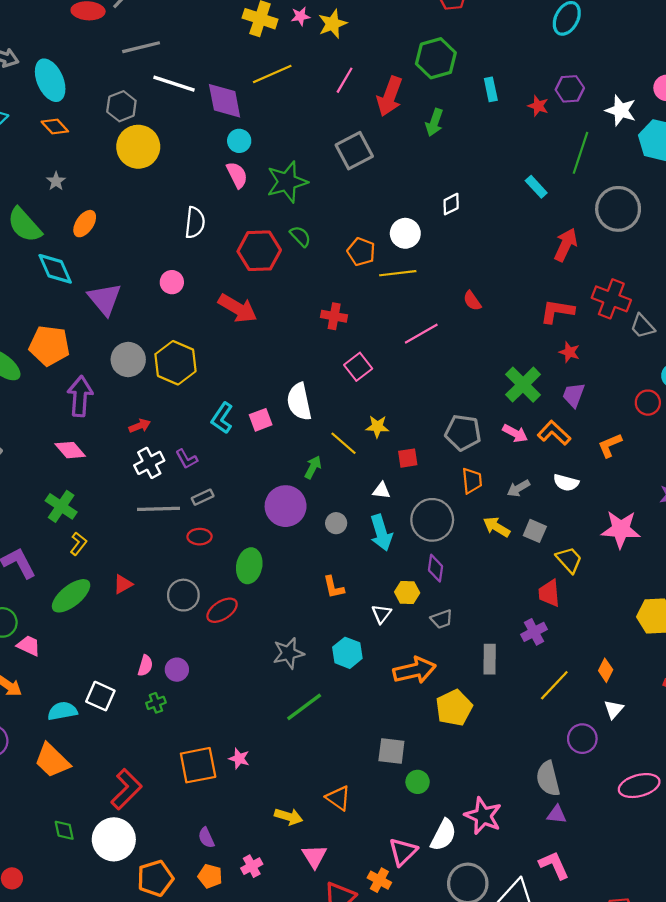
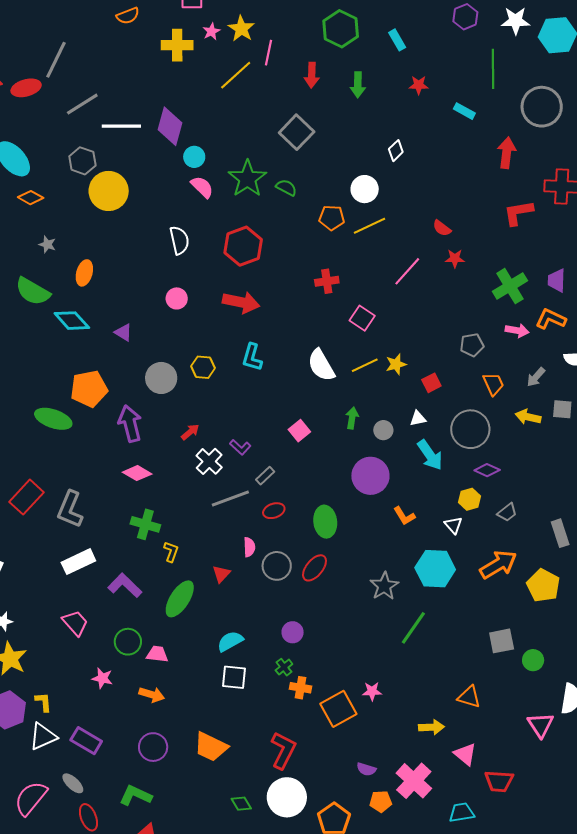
yellow line: (272, 74) -> (236, 75), moved
pink line: (345, 80) -> (269, 53), moved
red arrow: (390, 96) -> (312, 75), size x0.7
purple diamond: (225, 101) -> (170, 126), turned 45
red star: (538, 106) -> (419, 85), moved
green semicircle: (300, 236) -> (286, 188), moved
purple triangle: (105, 299) -> (123, 332), size x0.6
red star: (569, 352) -> (455, 258), moved
yellow hexagon: (175, 363) -> (203, 367), size x0.6
green cross: (523, 385) -> (510, 286), turned 32
cyan L-shape: (222, 418) -> (252, 357), moved
pink square: (261, 420) -> (299, 431), moved
gray pentagon: (463, 433) -> (472, 345), size x0.7
yellow line: (344, 443) -> (365, 365), moved, turned -48
purple circle: (286, 506) -> (370, 476), moved
gray circle: (336, 523) -> (383, 430), moved
purple diamond: (435, 568) -> (487, 470), turned -55
cyan hexagon: (347, 653) -> (435, 569), size x1.4
pink semicircle: (145, 666) -> (249, 547), moved
cyan semicircle: (62, 711) -> (230, 641), moved
purple semicircle: (206, 838) -> (366, 769), turned -30
pink cross: (252, 866) -> (414, 781), size x1.8
orange cross: (379, 880) -> (300, 688), moved

